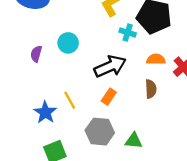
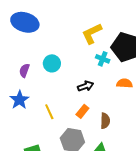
black arrow: (110, 66) -> (86, 86), size x0.6
brown semicircle: (151, 89) -> (105, 121), moved
blue star: (45, 112) -> (19, 100), moved

